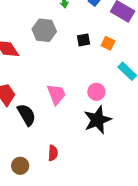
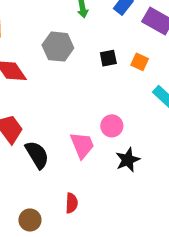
pink circle: (96, 92) -> (112, 126), moved
pink trapezoid: (56, 94) -> (82, 145), moved
black star: (98, 120) -> (128, 160), size x0.7

